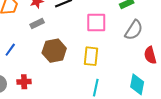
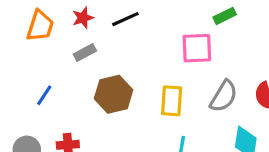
pink square: (96, 22) -> (197, 48), moved
gray semicircle: (134, 30) -> (224, 96), moved

